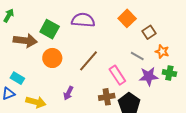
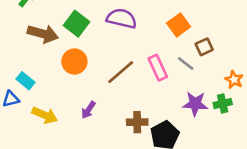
orange star: (162, 51) -> (234, 80), moved
gray line: (137, 56) -> (186, 64), moved
green cross: (169, 73) -> (223, 104), turned -32
pink rectangle: (117, 75) -> (158, 68), moved

